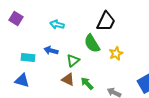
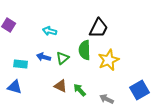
green semicircle: (92, 43) -> (85, 50), turned 30
yellow star: (116, 53) -> (109, 60), size x1.5
green triangle: (73, 60) -> (63, 58), moved

